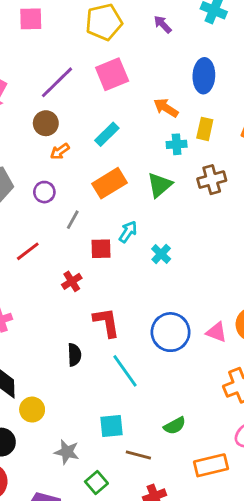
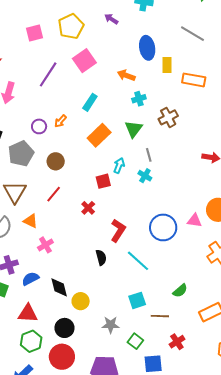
pink square: (31, 19) -> (35, 33), moved
brown circle: (46, 123) -> (56, 161), moved
yellow rectangle: (205, 129) -> (167, 65), moved
purple circle: (44, 192) -> (39, 126), moved
gray line: (73, 220) -> (149, 155), moved, turned -32
red L-shape: (107, 322) -> (118, 231), turned 55

